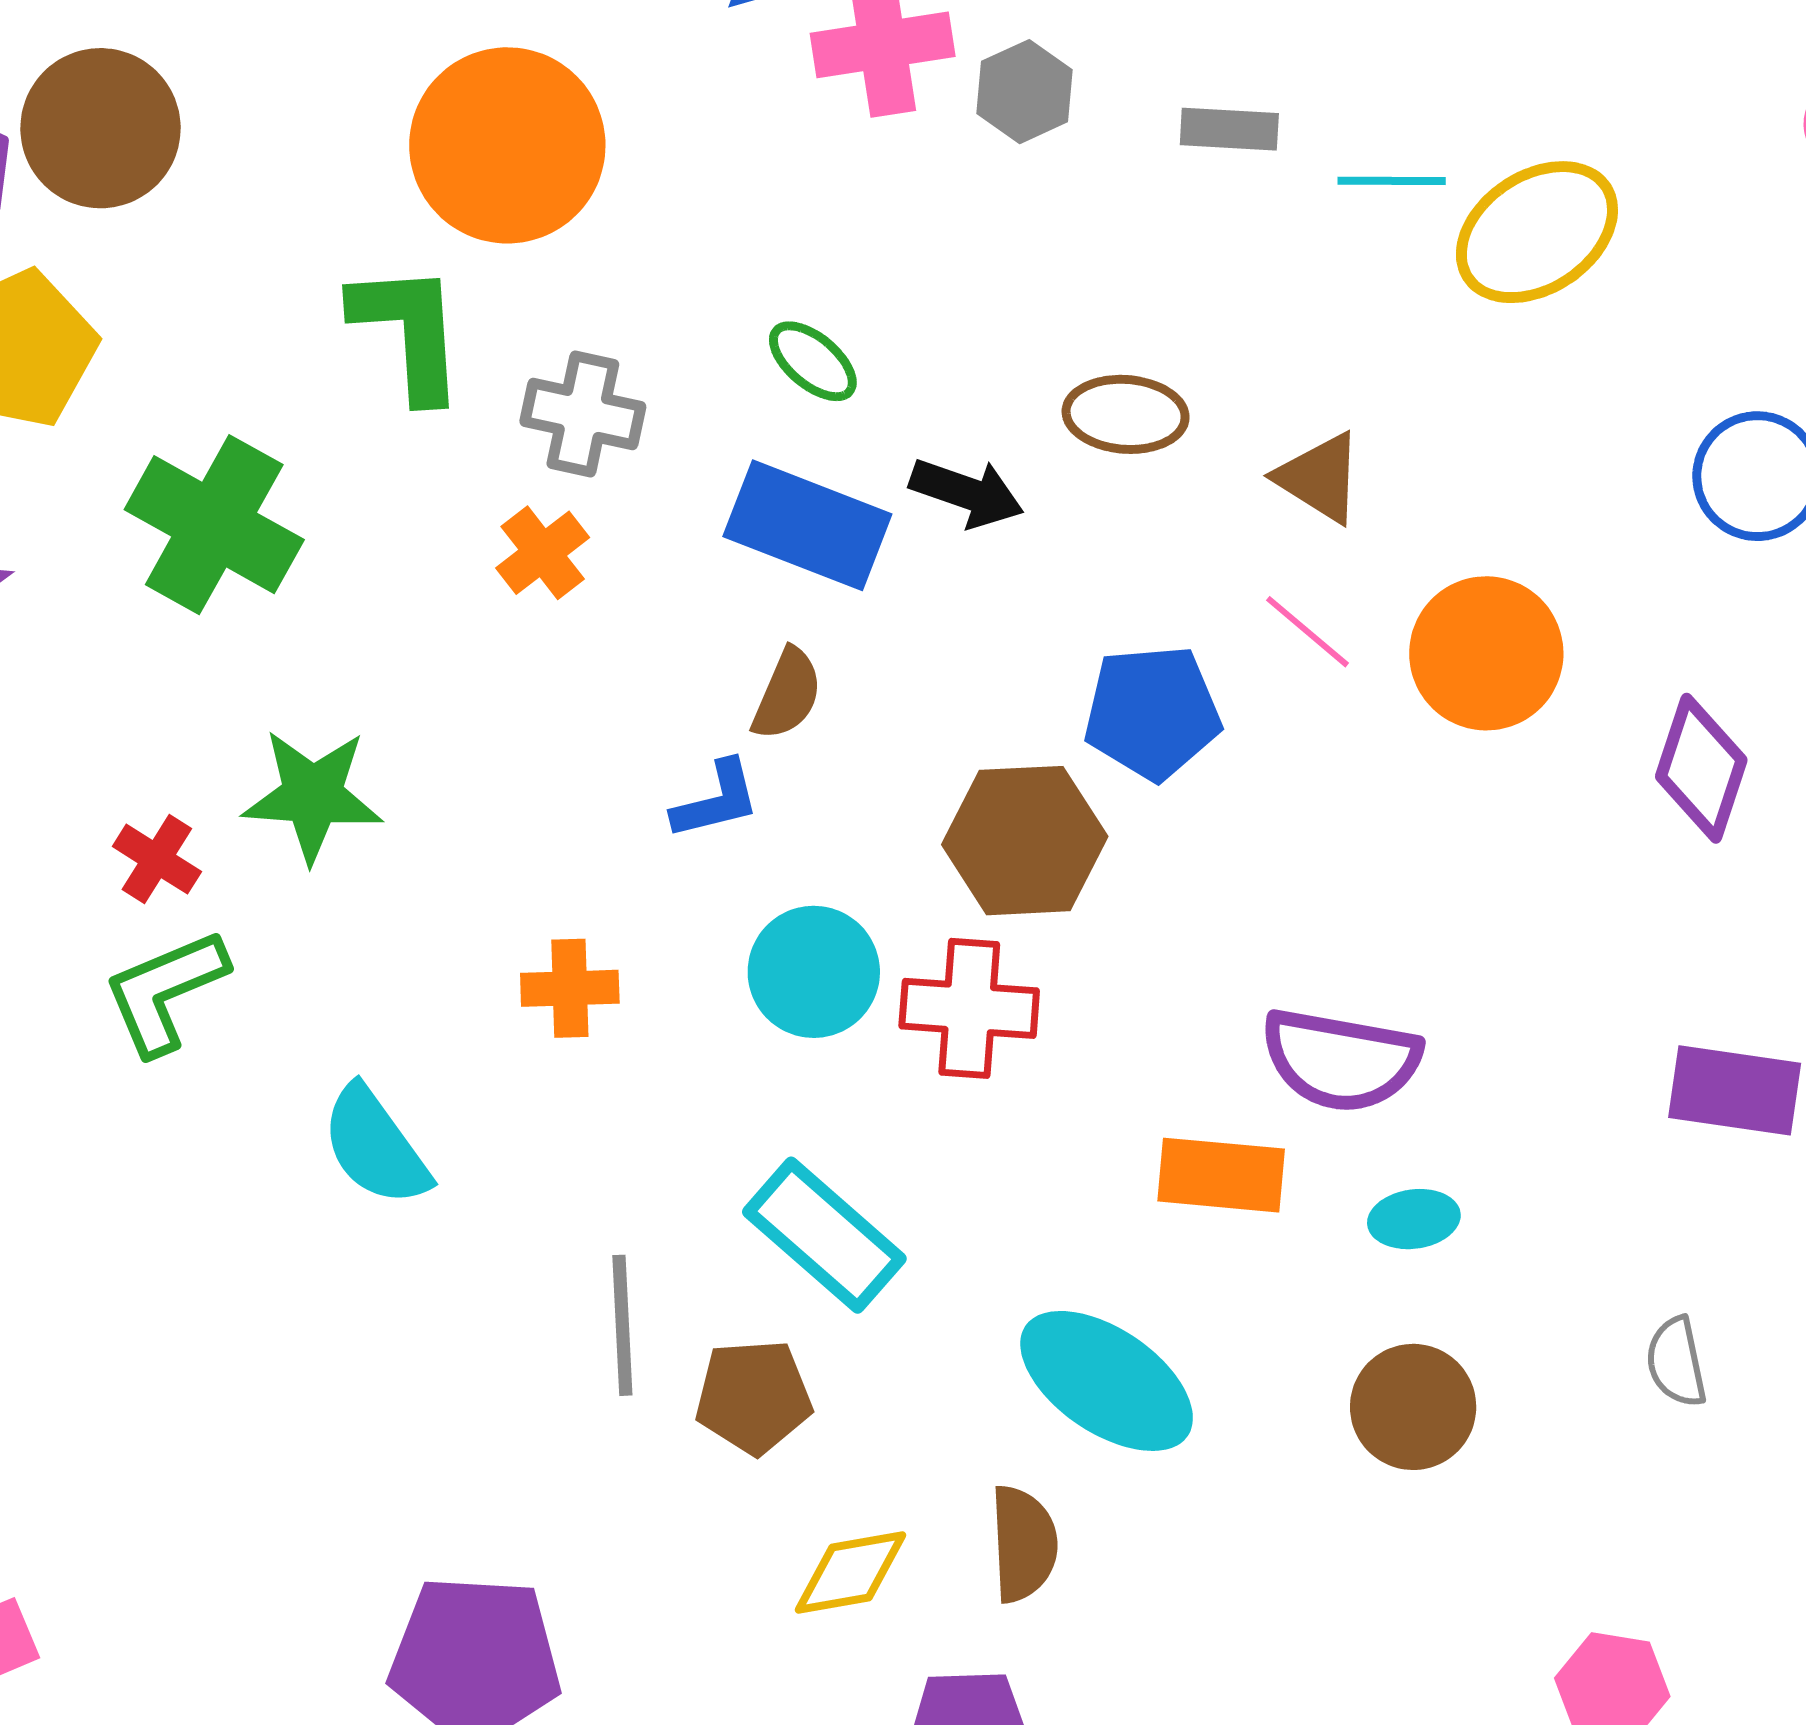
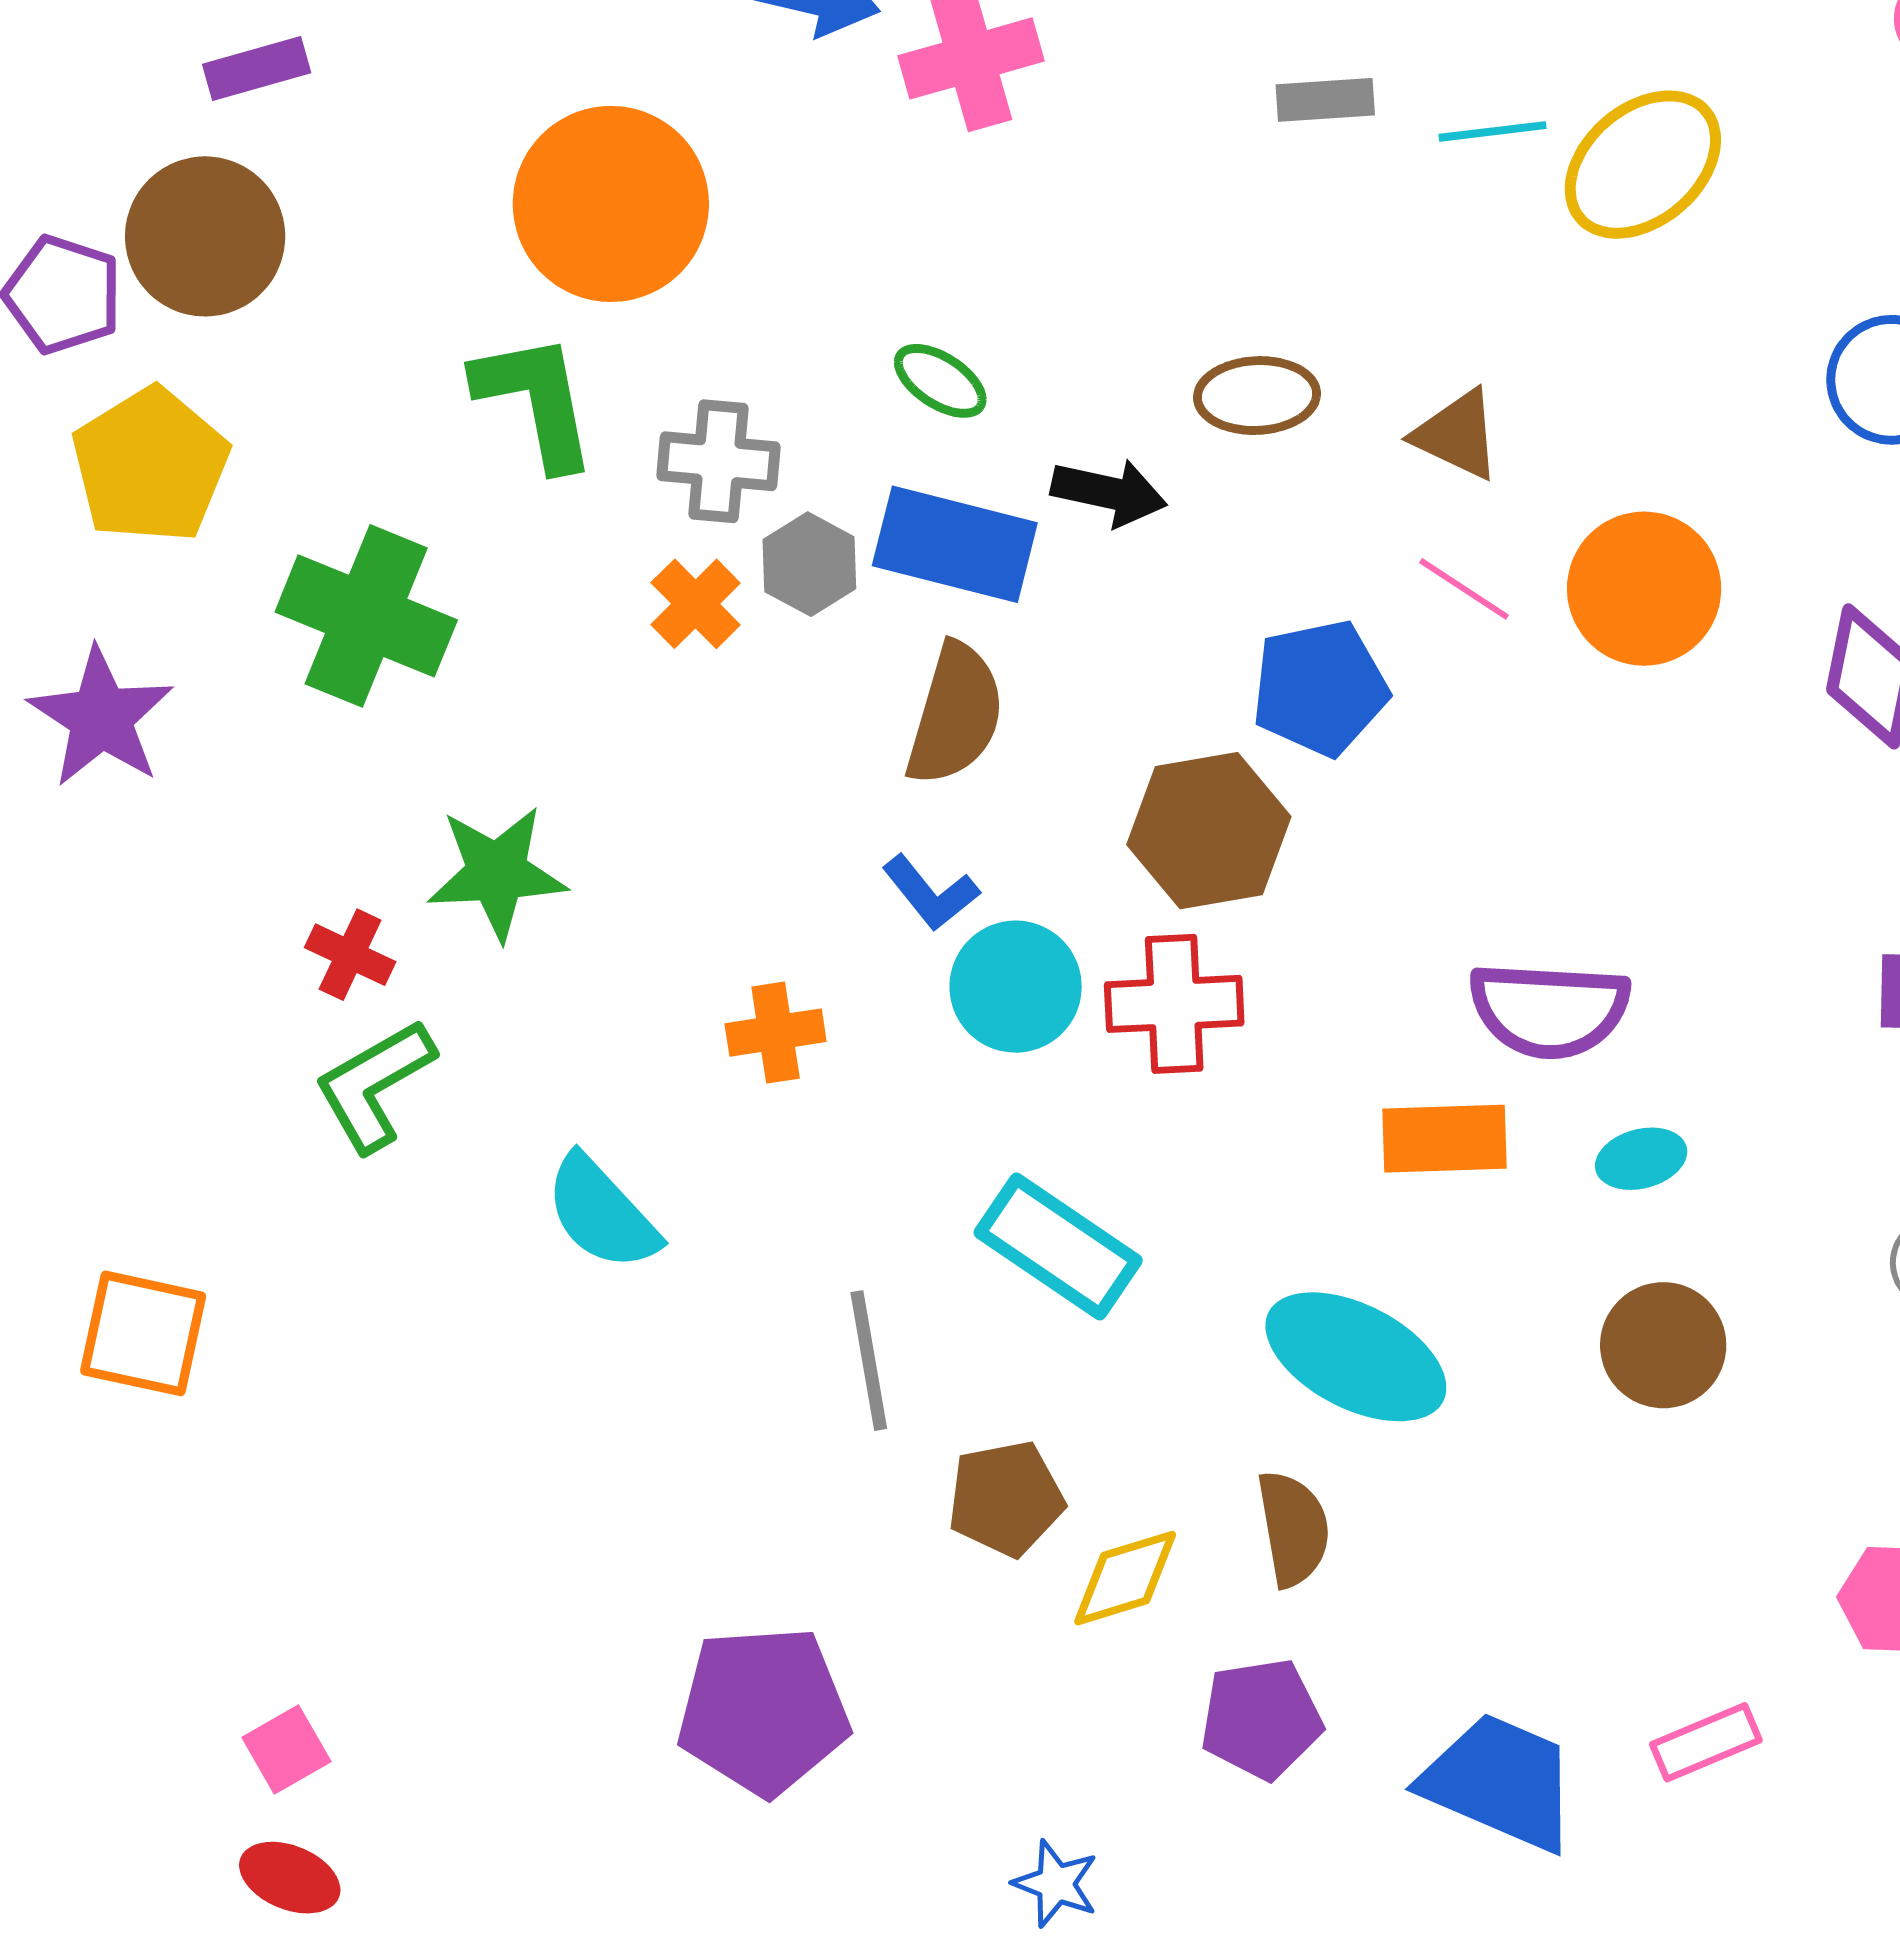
gray hexagon: (1025, 92) -> (809, 564), moved
brown semicircle: (787, 694) -> (955, 714), size x1.5
blue L-shape: (716, 800) -> (931, 893), moved, turned 72
brown pentagon: (754, 1397) -> (1006, 1499), moved

